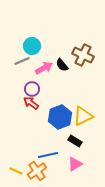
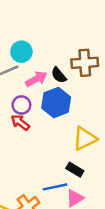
brown cross: (83, 55) -> (85, 63), turned -30
blue hexagon: (60, 117) -> (56, 103), moved
blue line: (48, 155) -> (55, 187), moved

